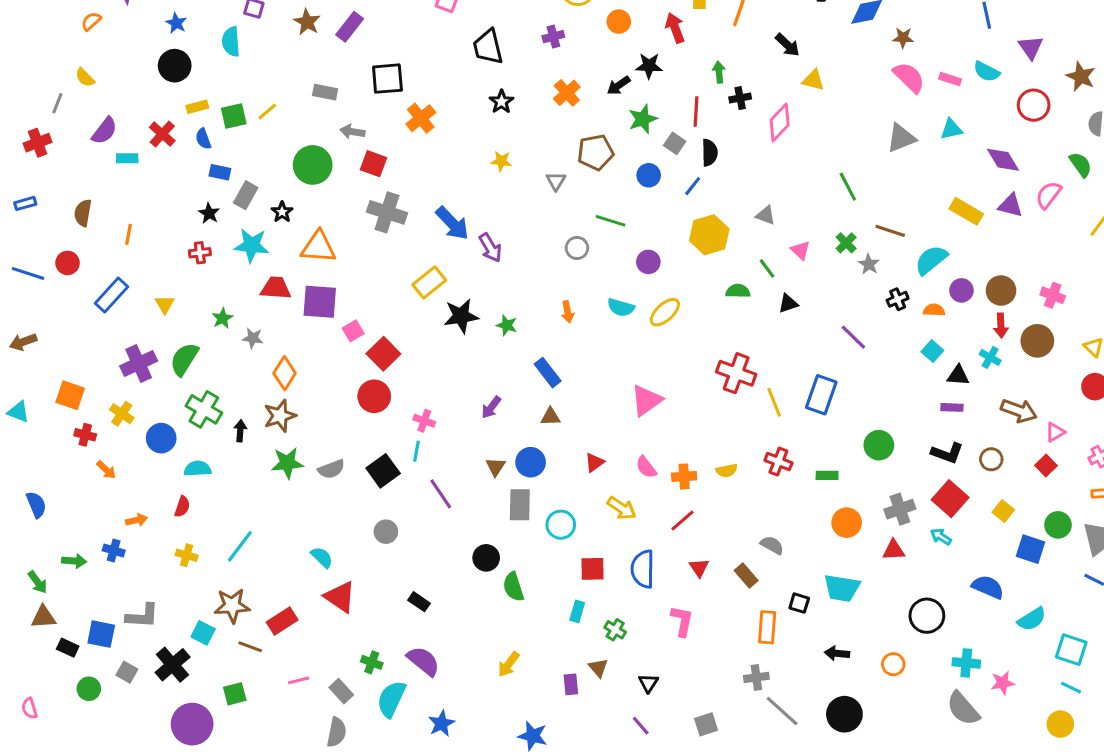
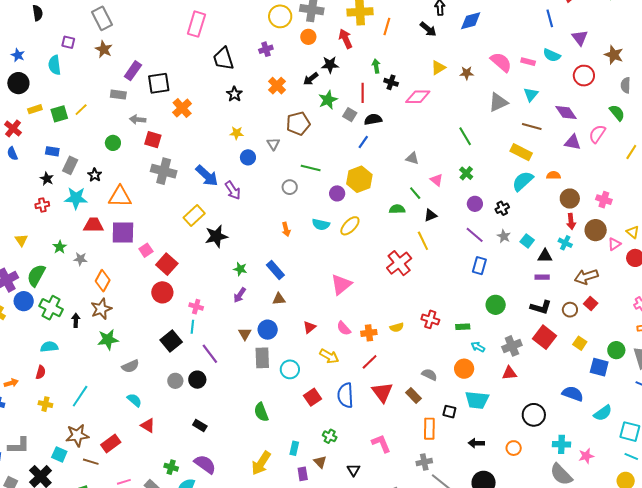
purple rectangle: (350, 27) -> (133, 71), moved
brown star: (903, 38) -> (467, 73), moved
black arrow: (787, 45) -> (428, 29), moved
yellow triangle: (813, 80) -> (438, 68), turned -42
black cross: (740, 98) -> (391, 82), turned 32
pink diamond: (780, 122) -> (418, 97), turned 50
cyan triangle: (951, 129) -> (531, 95), turned -35
blue semicircle: (203, 139) -> (12, 154), moved
black semicircle: (710, 153) -> (373, 119), turned -96
green circle: (313, 165) -> (113, 143), size x0.6
blue circle: (649, 175) -> (248, 157), moved
yellow rectangle: (966, 211) -> (521, 152), moved
brown line: (890, 231) -> (532, 127), moved
yellow hexagon: (709, 235) -> (359, 179), moved
gray star: (869, 264) -> (504, 236), moved
purple circle: (961, 290) -> (475, 204), moved
orange semicircle: (934, 310) -> (553, 175), moved
green star: (507, 325) -> (240, 269), moved
red cross: (736, 373) -> (399, 263), turned 35
blue rectangle: (821, 395) -> (479, 266), moved, size x0.7
yellow line: (774, 402) -> (423, 241), moved
brown arrow: (1019, 411) -> (586, 277), turned 145
pink triangle: (1055, 432) -> (614, 244), moved
blue circle: (161, 438) -> (24, 301), moved
red square: (1046, 466) -> (591, 303), moved
gray semicircle: (331, 469) -> (130, 366), moved
orange circle: (847, 523) -> (464, 369), moved
cyan arrow: (941, 537) -> (478, 347), moved
black circle: (486, 558) -> (197, 380), moved
red triangle: (699, 568) -> (382, 392), size x1.6
red square: (593, 569) -> (312, 397), turned -30
red triangle: (340, 597) -> (148, 425), size x0.7
cyan rectangle: (577, 611) -> (294, 448), moved
pink L-shape: (682, 621) -> (381, 443), moved, turned -30
yellow arrow: (509, 664) -> (261, 463), size x1.4

